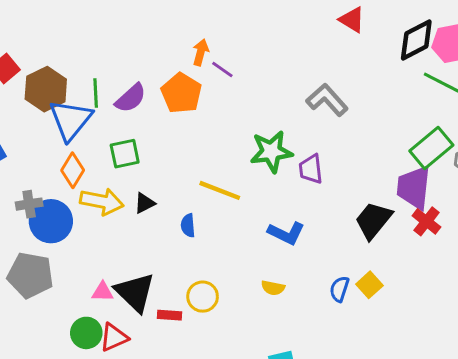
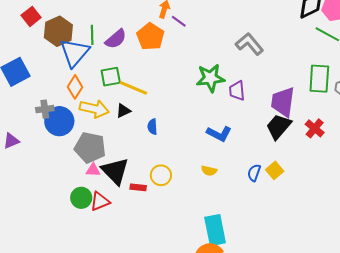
green rectangle: (431, 148) -> (319, 79), turned -48
purple trapezoid: (414, 188) -> (283, 102), moved
yellow line: (220, 190) -> (133, 88), moved
gray pentagon: (30, 275) -> (90, 148), moved

